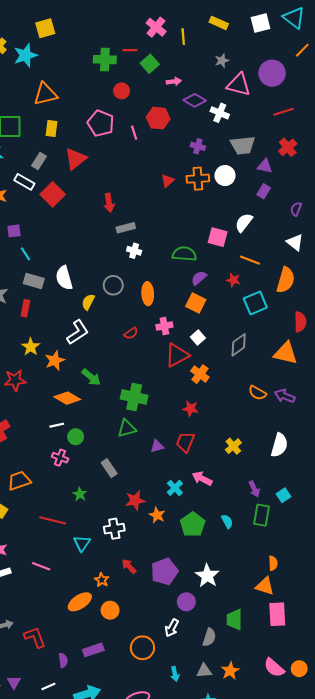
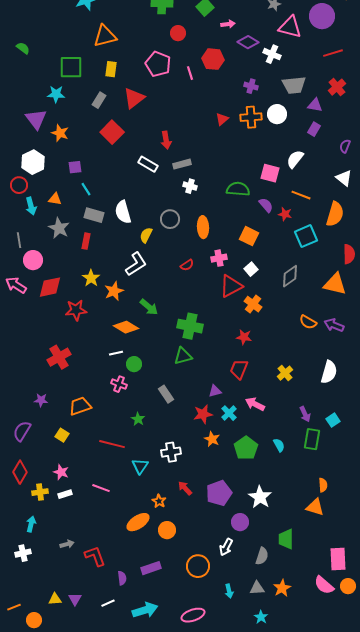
white rectangle: (24, 182) -> (148, 164), moved
purple semicircle: (199, 278) -> (266, 205), moved, turned 91
purple triangle: (157, 446) -> (215, 391), moved
red star: (135, 500) -> (203, 414), moved
pink rectangle: (277, 614) -> (338, 559), moved

